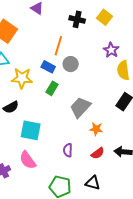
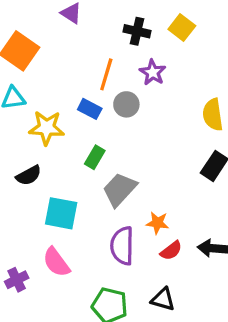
purple star: (111, 50) -> (153, 72), moved
green rectangle: (52, 88) -> (95, 157), moved
gray trapezoid: (80, 107) -> (120, 189), moved
orange star: (96, 129) -> (157, 223), moved
purple semicircle: (68, 150) -> (122, 246), size x1.6

